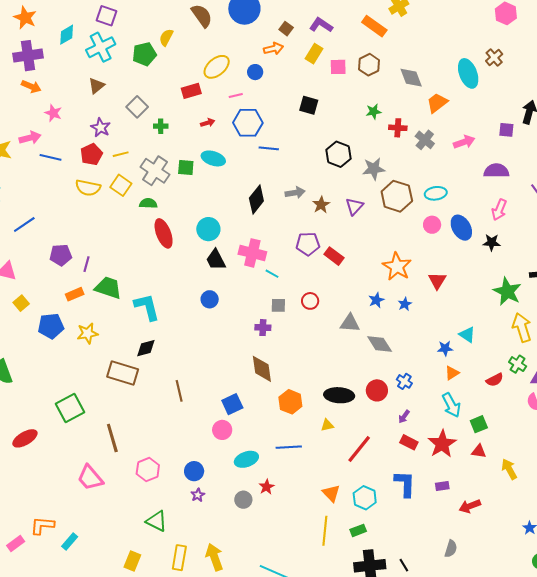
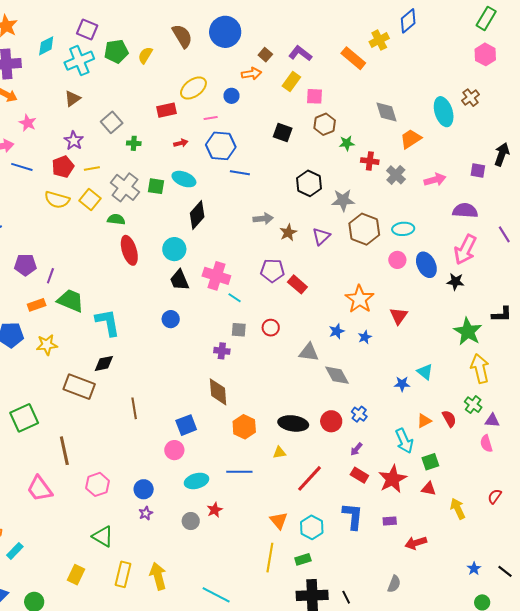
green pentagon: (144, 54) -> (116, 51), moved
brown hexagon: (369, 65) -> (325, 124), moved
black diamond: (256, 199) -> (197, 215), moved
pink arrow: (499, 210) -> (465, 250), size x1.4
orange triangle: (452, 373) -> (424, 421), moved
red semicircle: (495, 380) -> (449, 419), turned -96

